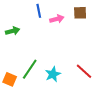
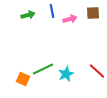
green arrow: (13, 31) -> (28, 15), moved
green line: (30, 69) -> (43, 69), turned 30

